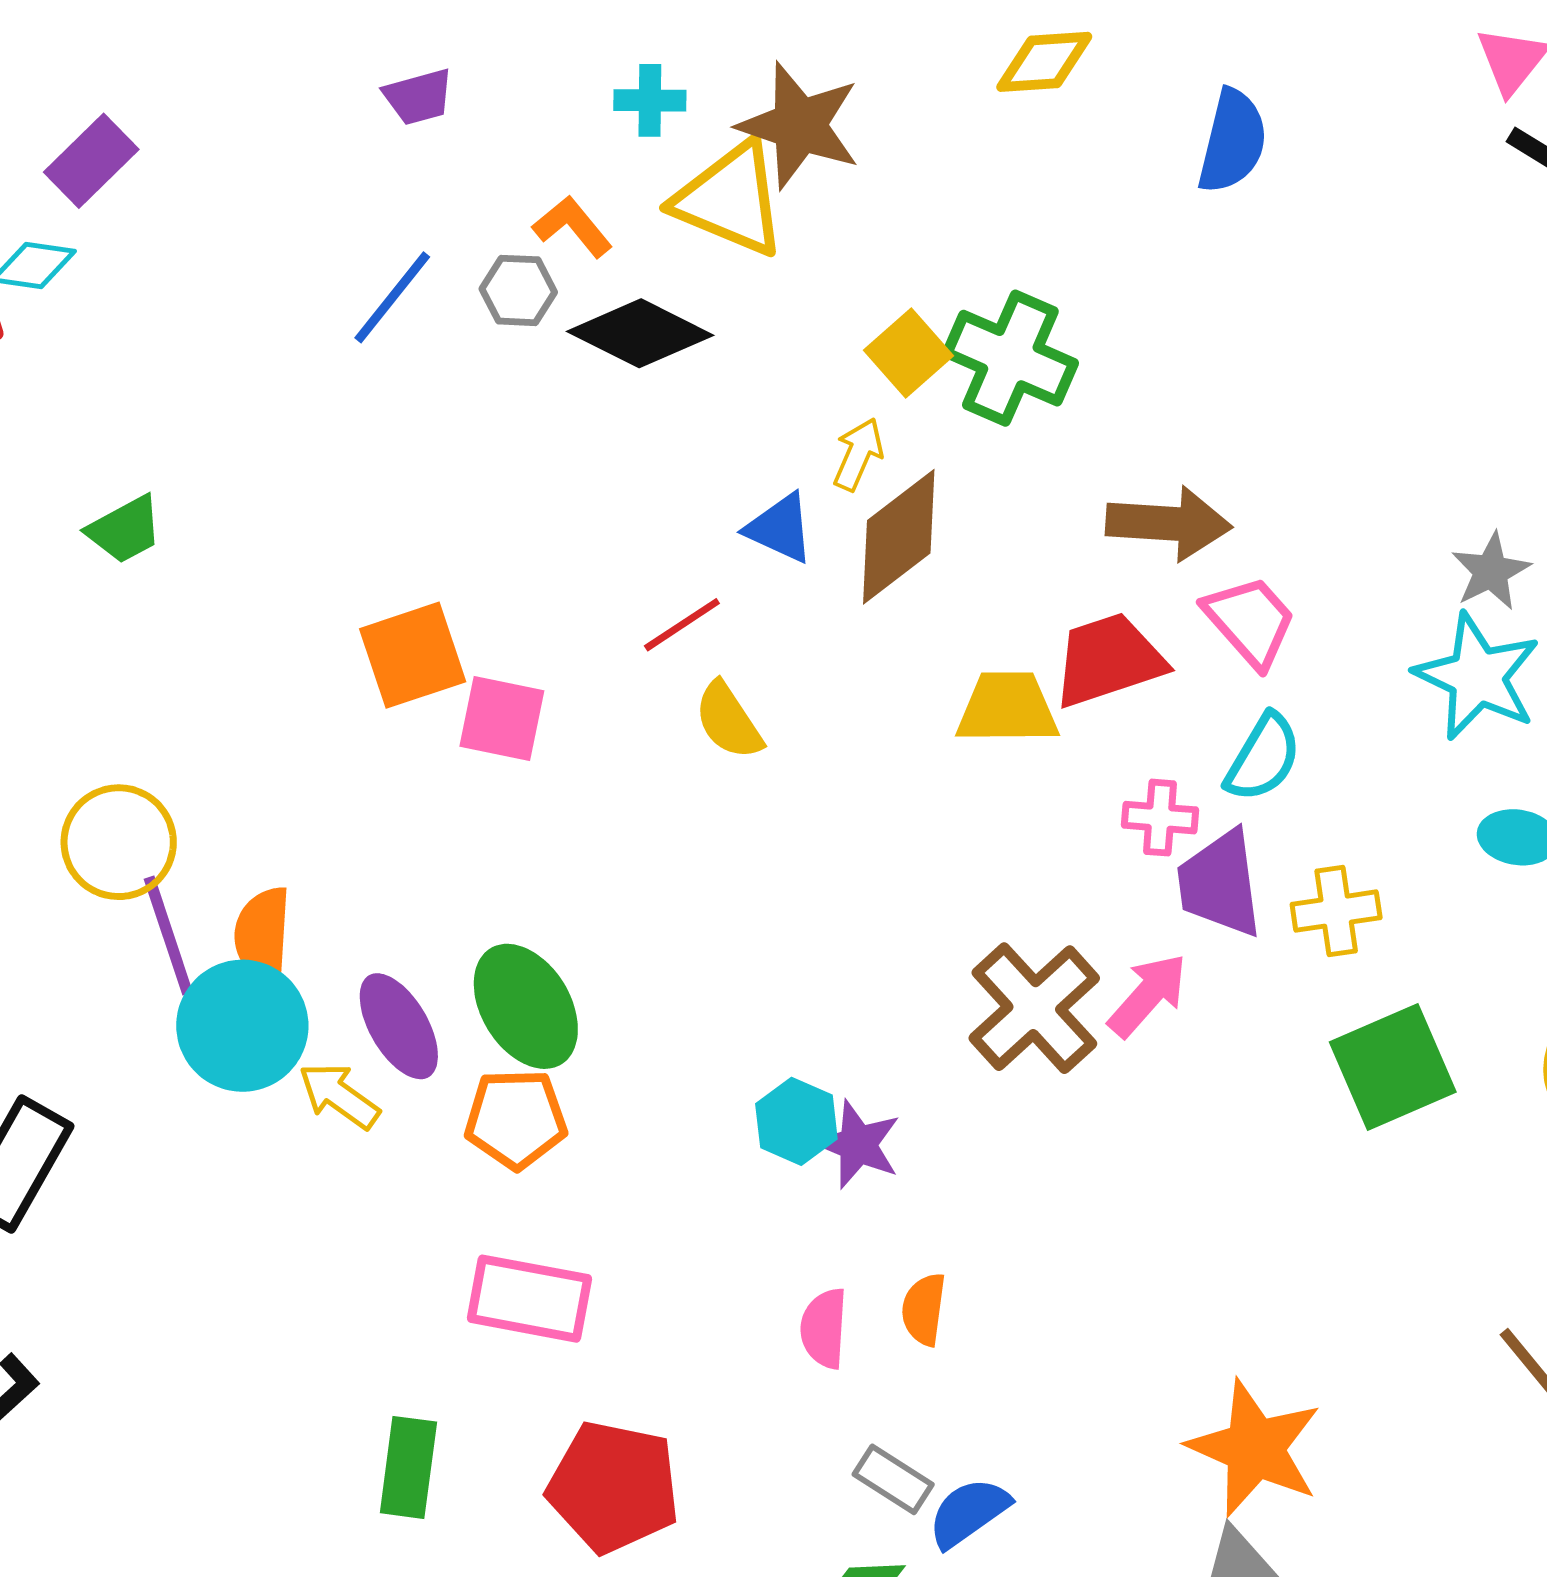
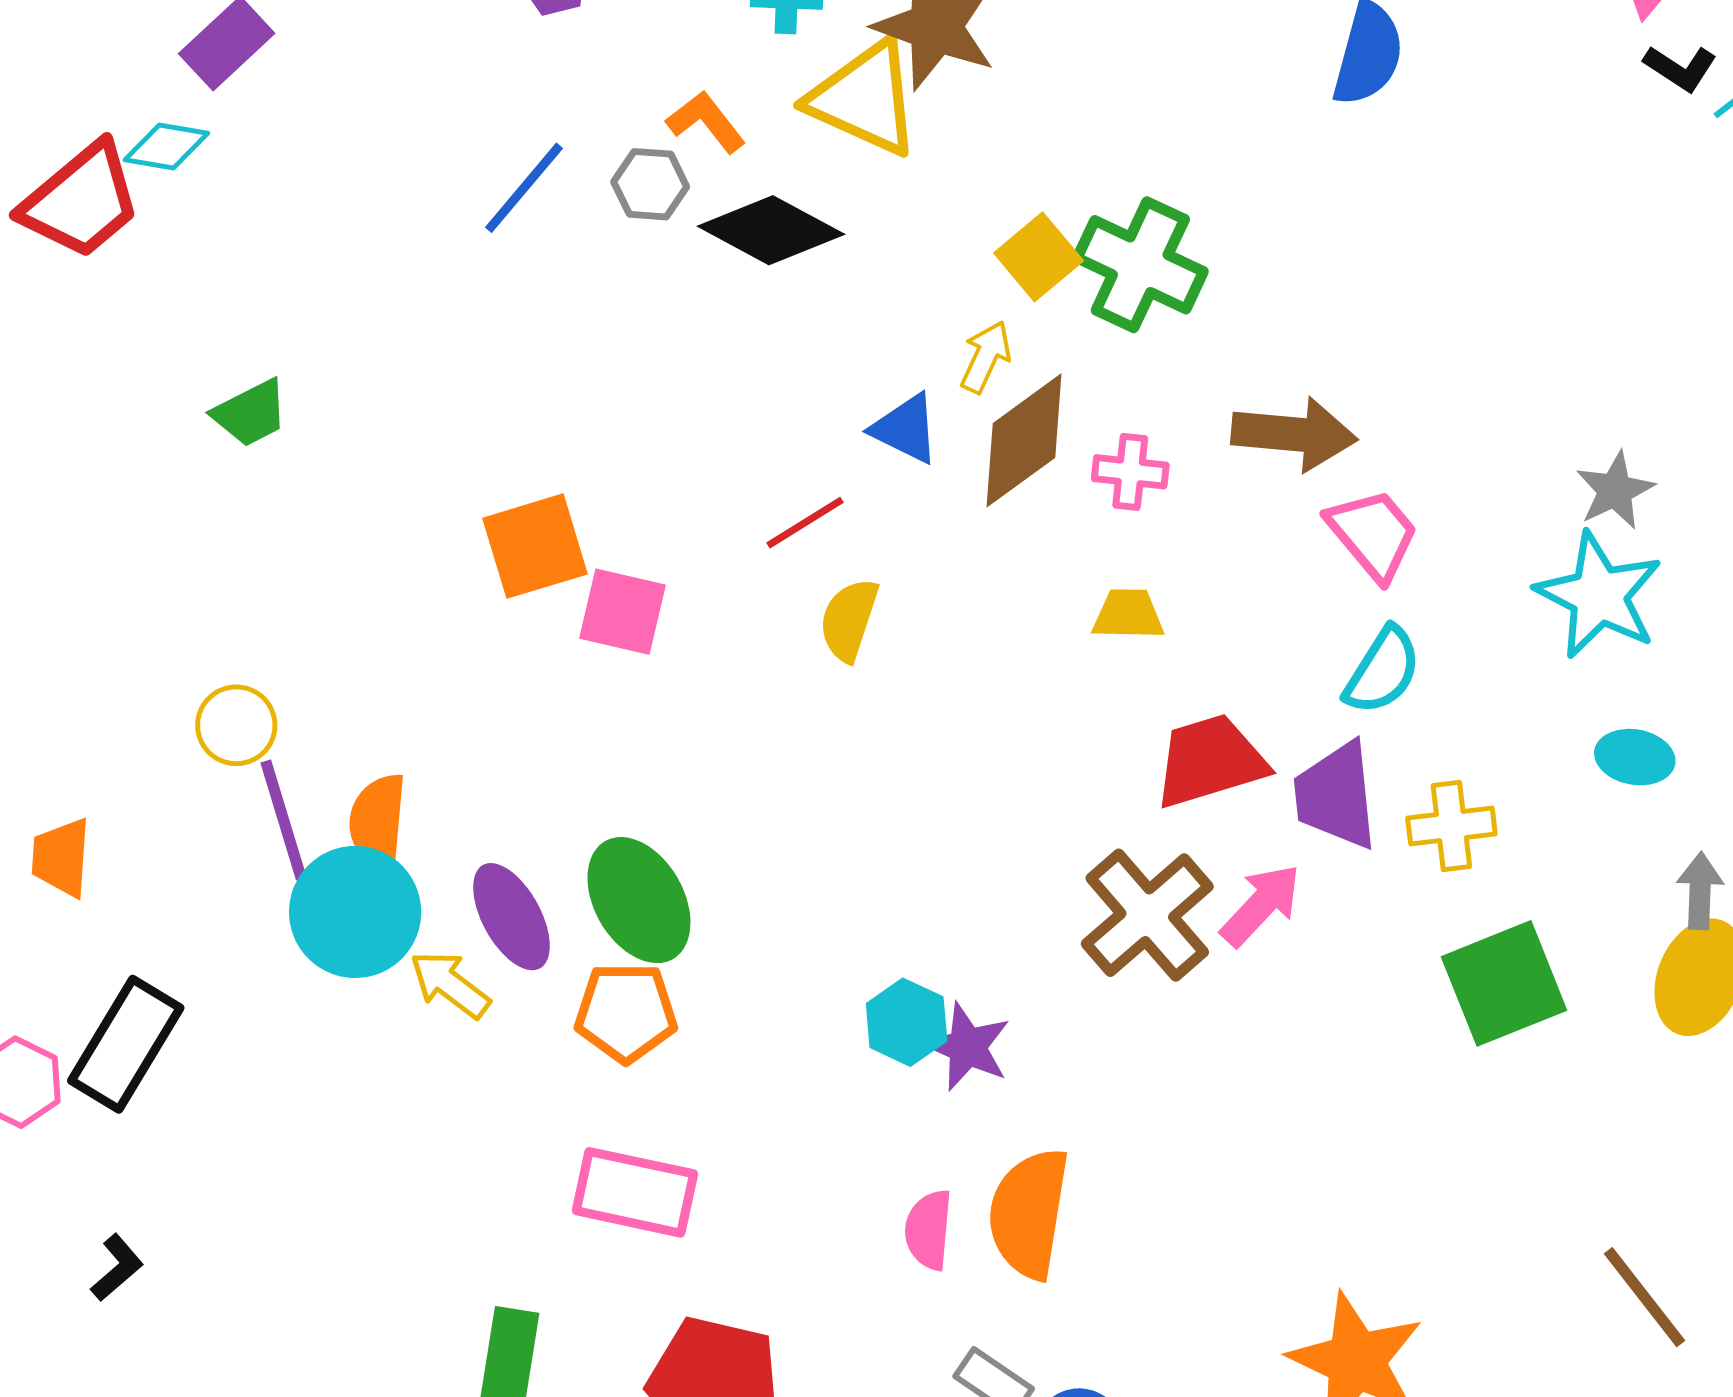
red trapezoid: (1108, 660) -> (1210, 761), moved
yellow trapezoid: (1007, 708) -> (1128, 614), size x0.7
yellow semicircle: (728, 721) -> (849, 620), turned 50
pink cross: (1160, 818) -> (1130, 472), moved
yellow circle: (119, 842) -> (236, 725), size x0.7
orange semicircle: (924, 1309) -> (1029, 1213), size x1.8

